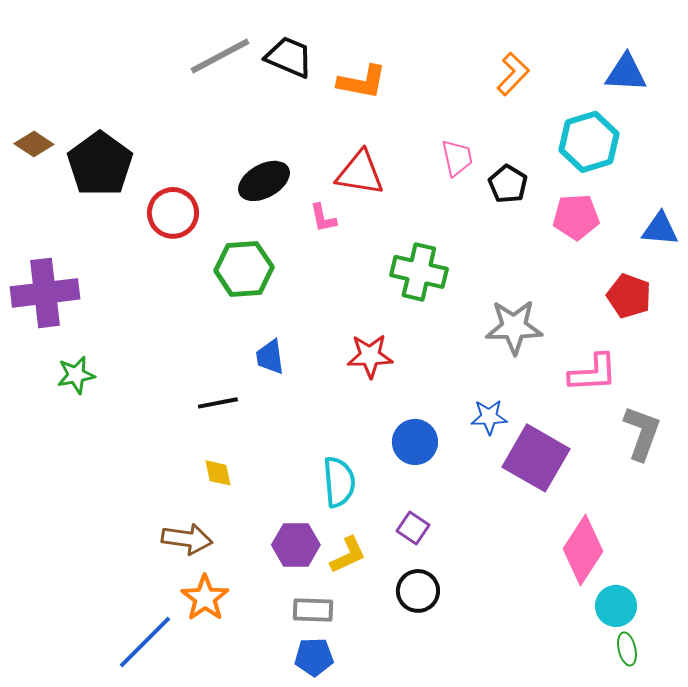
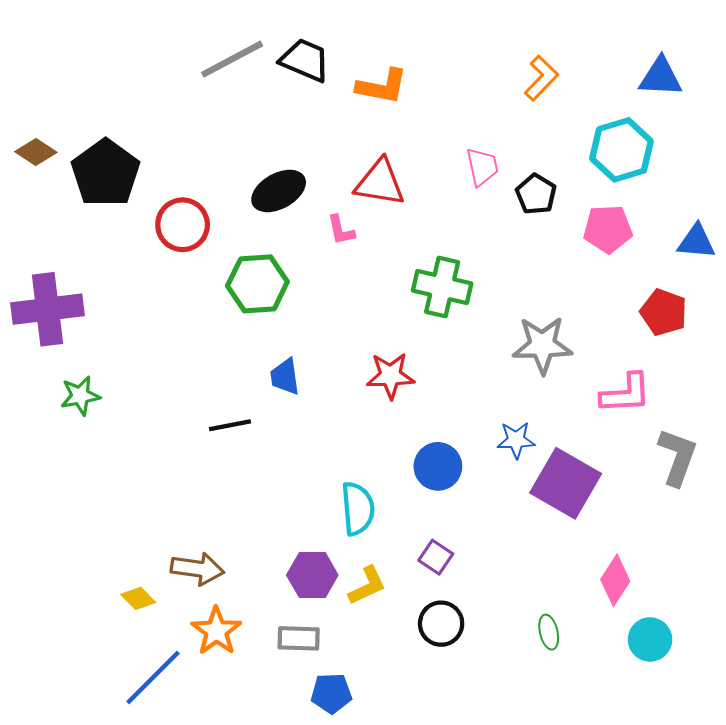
yellow diamond: (218, 473) -> (138, 598), moved, turned -32
pink diamond: (583, 550) -> (615, 580), size x0.7
gray rectangle: (313, 610) -> (299, 638), moved
green ellipse: (627, 649) -> (549, 632), moved

